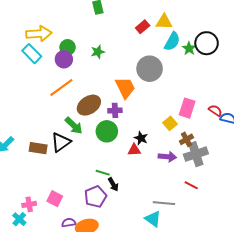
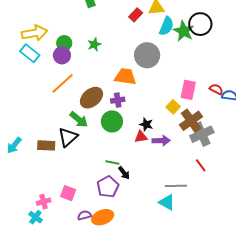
green star: (189, 48) -> (184, 31), size x1.5
orange trapezoid: (125, 88) -> (125, 77), turned -50
brown cross: (186, 139) -> (191, 121), size x1.6
purple arrow: (167, 157) -> (161, 141), moved
red line: (191, 185) -> (201, 165), turned 32

